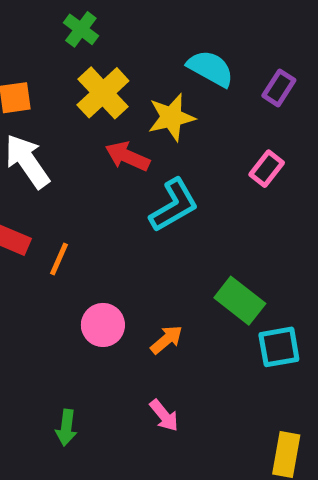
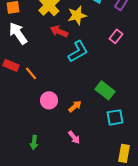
orange line: (59, 259) -> (31, 73), turned -64
cyan square: (279, 347) -> (115, 117), moved

